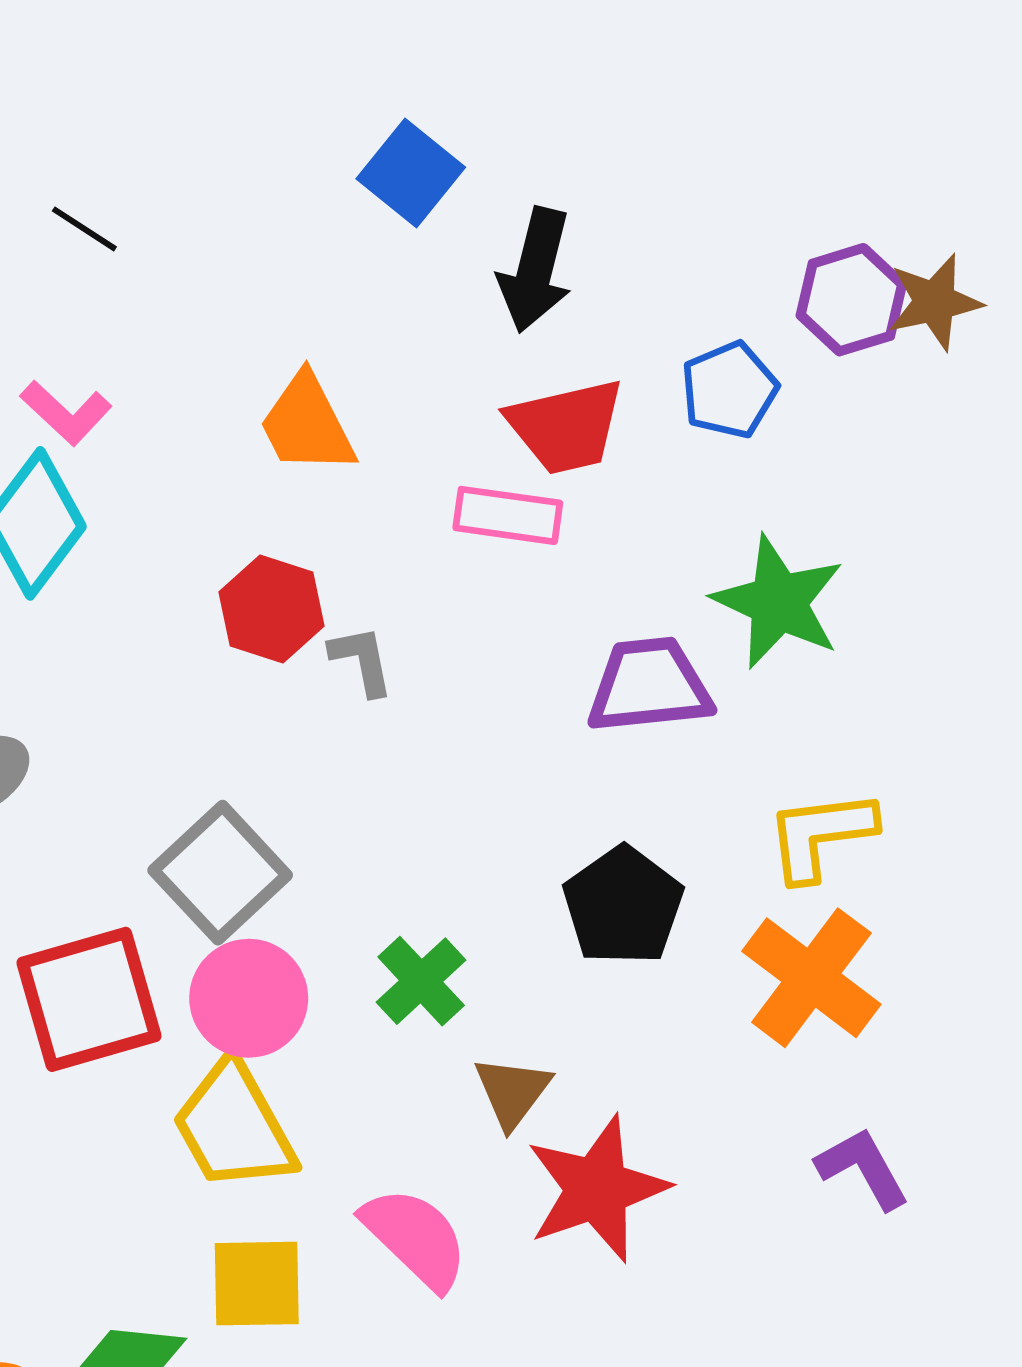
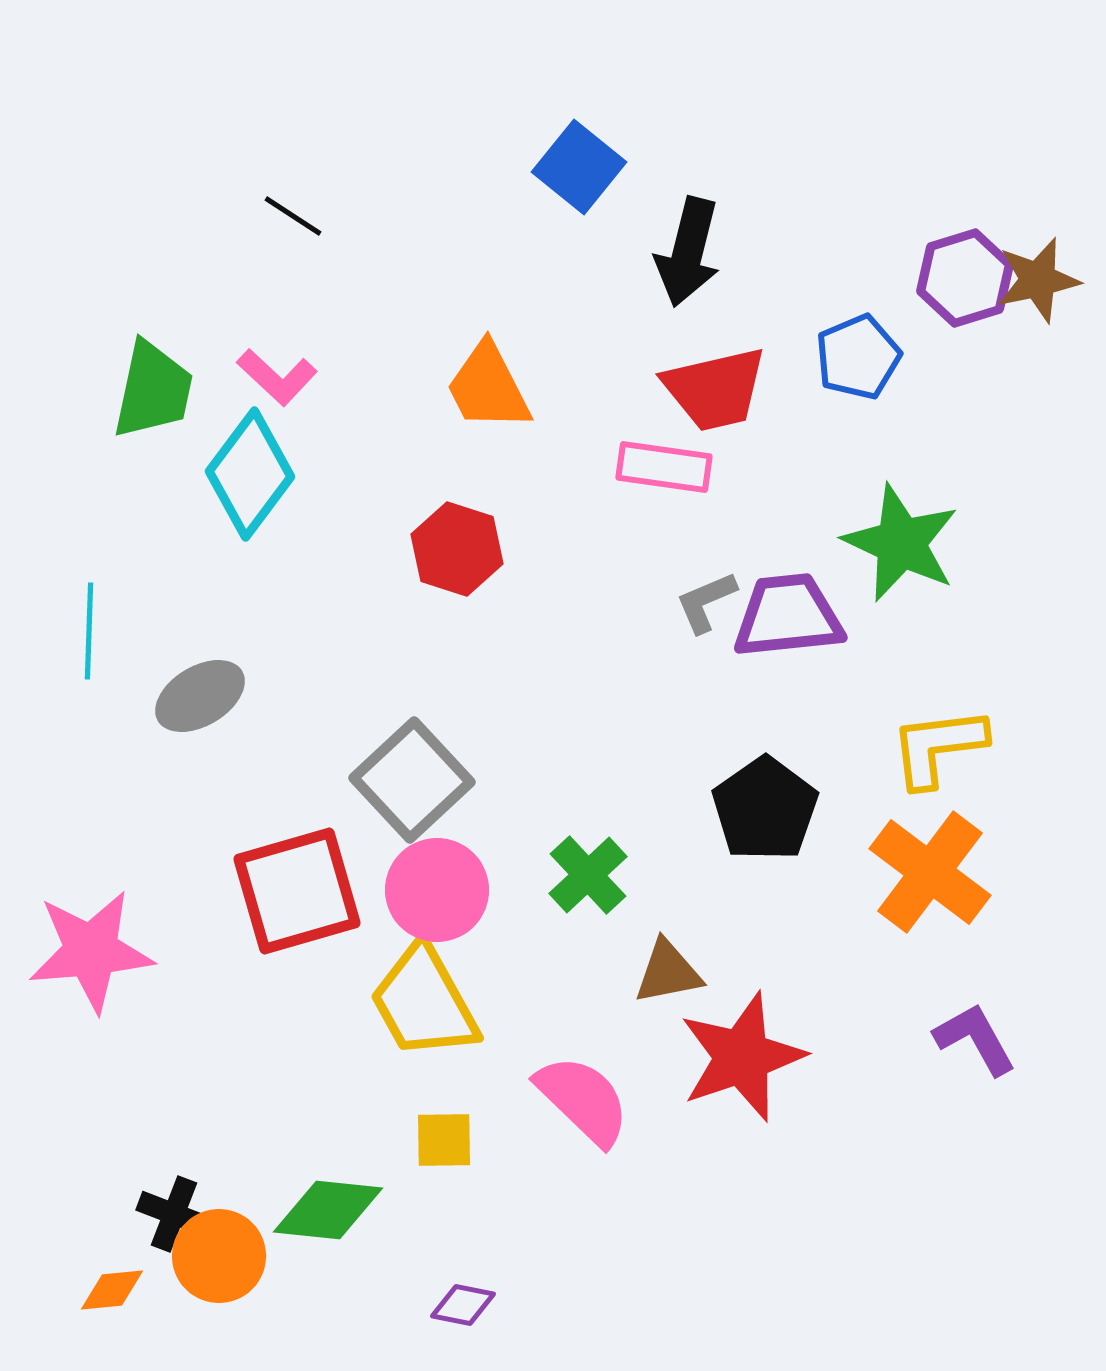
gray L-shape: (362, 660) -> (706, 602), moved, turned -102
brown triangle: (512, 1092) -> (668, 972), turned 42
yellow square: (257, 1284) -> (444, 1140), size x0.7

